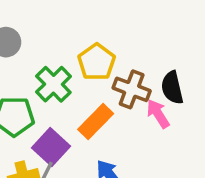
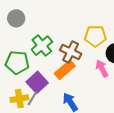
yellow pentagon: (97, 62) -> (95, 36), moved, turned 30
brown cross: (132, 89) -> (71, 52), moved

